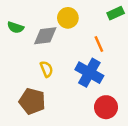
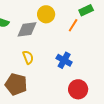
orange line: (99, 44) -> (73, 25), moved, turned 56
blue cross: (89, 73) -> (64, 60), size x0.7

